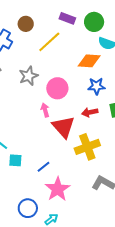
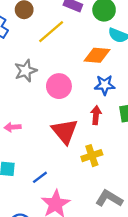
pink arrow: (45, 110) -> (13, 127), moved, turned -80
red arrow: (90, 112) -> (96, 115), turned 105
yellow cross: (87, 147) -> (92, 156), size x0.7

